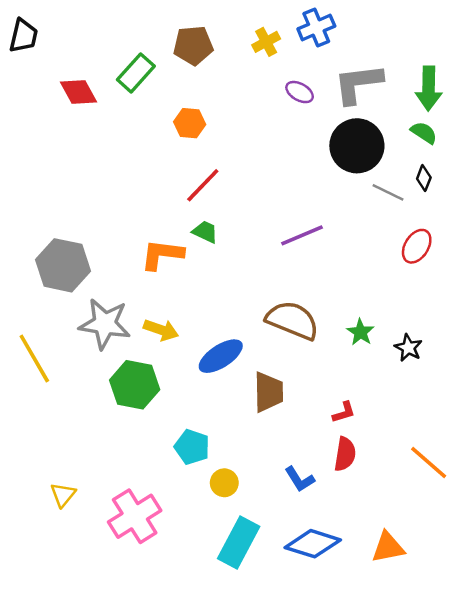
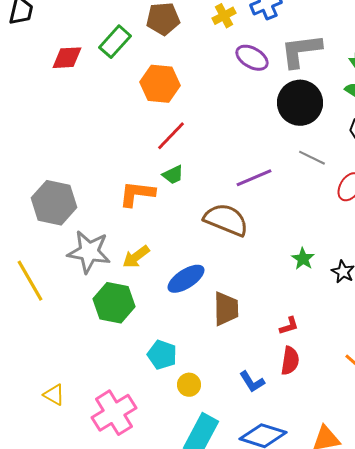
red diamond: (78, 92) -> (67, 58), turned -64
purple ellipse: (300, 92) -> (252, 58), size x1.4
orange hexagon: (190, 123) -> (160, 84), size x1.5
gray line: (388, 192) -> (312, 158), moved
green trapezoid: (205, 232) -> (173, 175), turned 130
brown semicircle: (292, 320) -> (226, 220), moved
yellow arrow: (161, 330) -> (136, 257), turned 124
yellow triangle: (63, 495) -> (54, 395), turned -40

